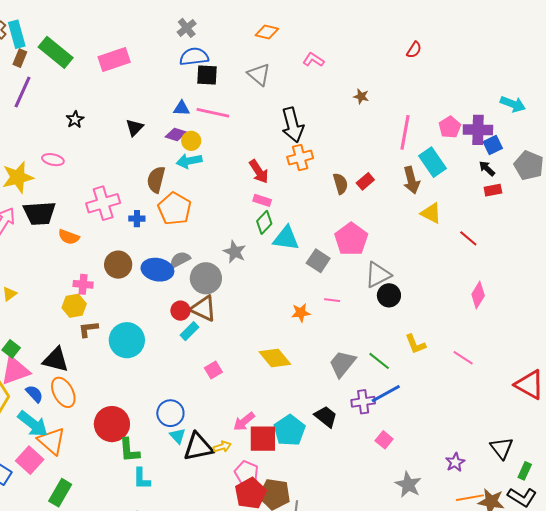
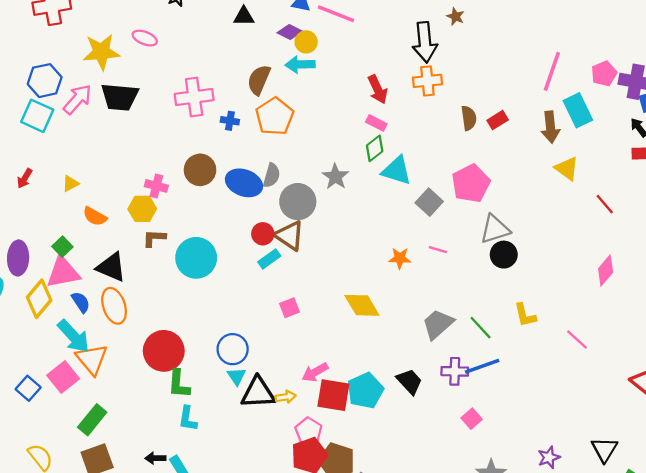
brown star: (361, 96) -> (456, 17), moved
black triangle: (134, 128) -> (244, 16), turned 36
orange semicircle: (69, 237) -> (95, 216), moved
gray semicircle: (180, 260) -> (272, 175), turned 125

